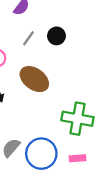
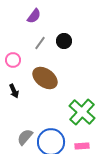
green cross: (77, 119) -> (82, 112), turned 32

